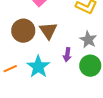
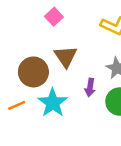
brown circle: (23, 31) -> (33, 72), moved

